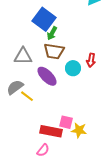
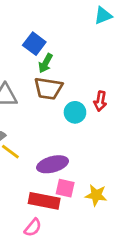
blue square: (44, 19) -> (34, 44), size x0.7
purple ellipse: (47, 76) -> (53, 164), moved, turned -60
yellow star: (79, 130) -> (96, 195), moved

